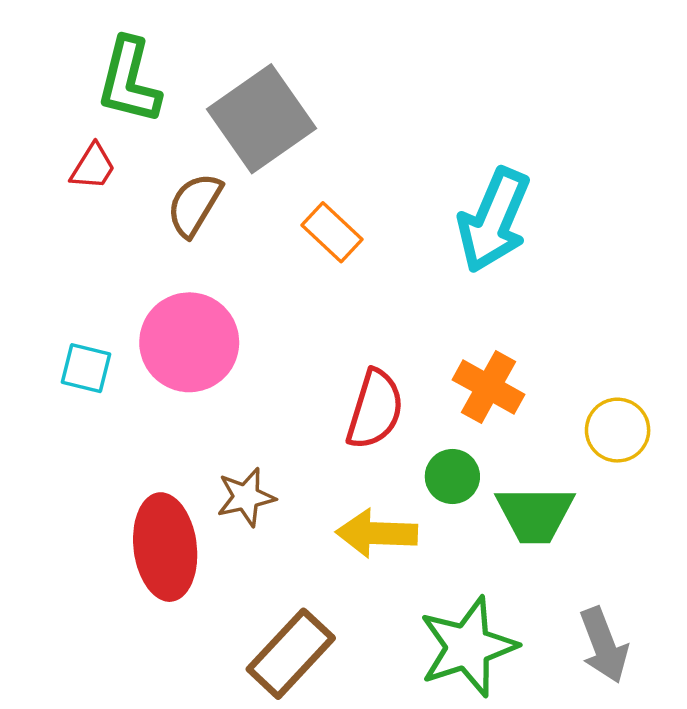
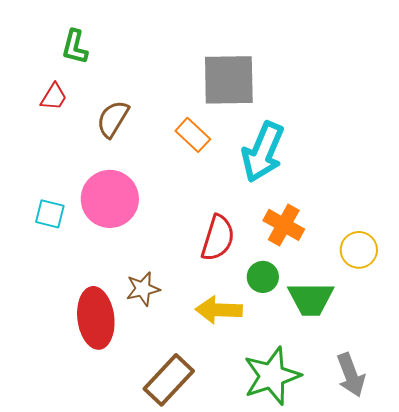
green L-shape: (129, 81) -> (75, 47), size x0.7
gray square: (261, 119) -> (229, 80), moved, turned 34
cyan arrow: (494, 220) -> (263, 152), moved

